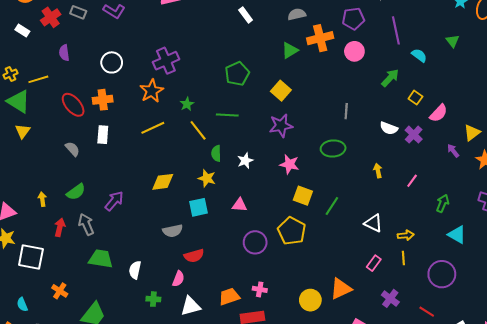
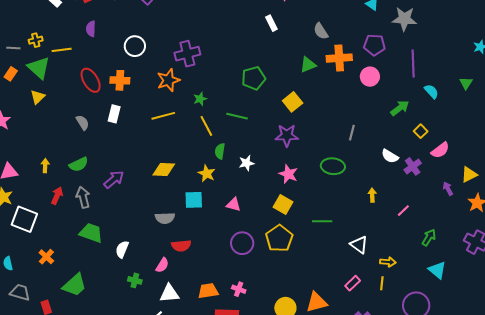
gray semicircle: (297, 14) -> (321, 31), turned -120
yellow square: (303, 196) -> (283, 205), moved
green line: (332, 206) -> (322, 221), turned 48

